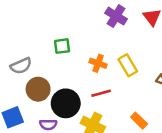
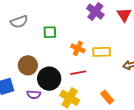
yellow rectangle: (128, 65) -> (102, 52), turned -66
gray semicircle: (21, 66) -> (19, 22), moved

